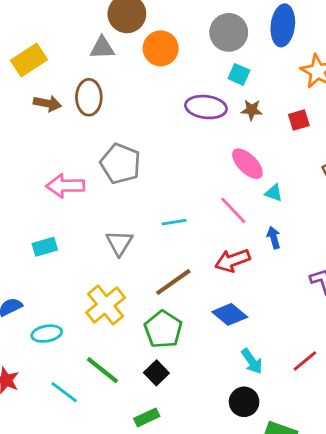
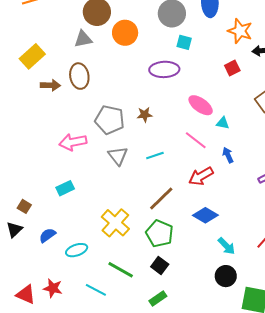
brown star: (252, 110) -> (145, 115), moved
gray triangle: (119, 243) -> (118, 156), moved

